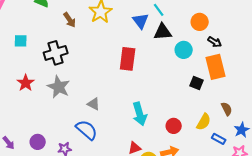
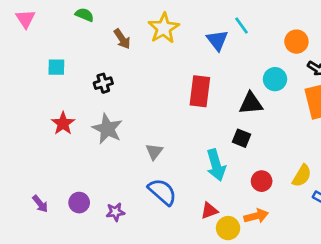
black triangle: (163, 32) -> (251, 103), moved
black cross: (56, 53) -> (103, 83), size x0.6
black square: (197, 83) -> (241, 138), moved
gray triangle: (94, 104) -> (154, 152), turned 40
blue semicircle: (87, 130) -> (162, 192), moved

